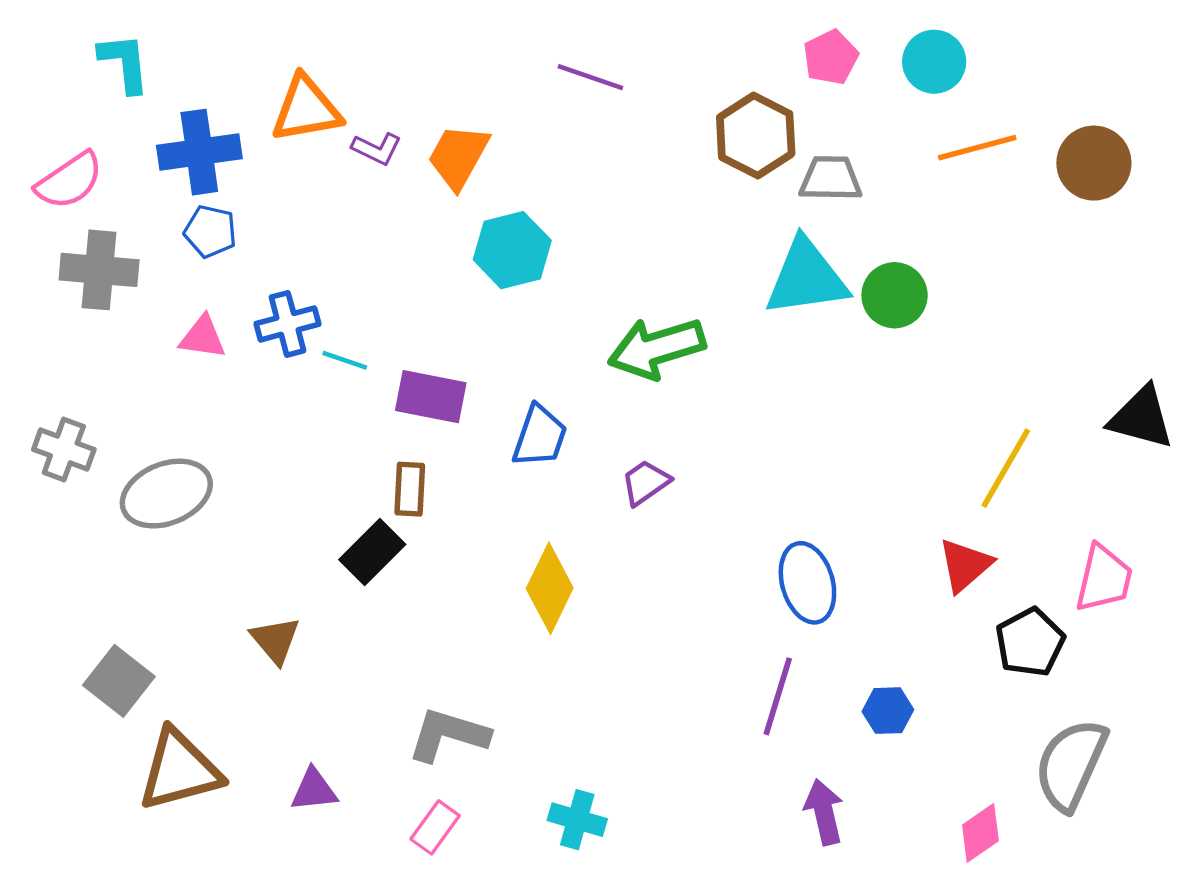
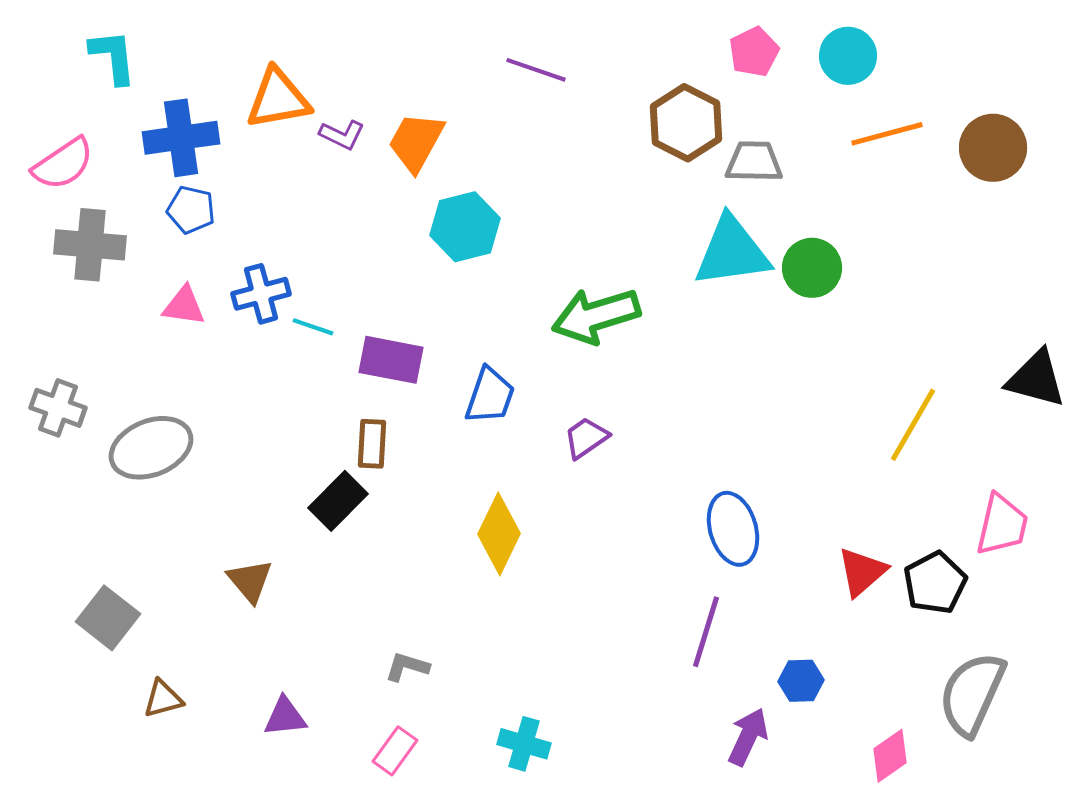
red triangle: (965, 565) -> (862, 572), moved
blue hexagon: (888, 711) -> (801, 681), moved
gray L-shape: (448, 735) -> (407, 667), size x0.6
brown triangle: (180, 770) -> (163, 699), size x0.5
purple arrow: (824, 812) -> (748, 737), turned 38

